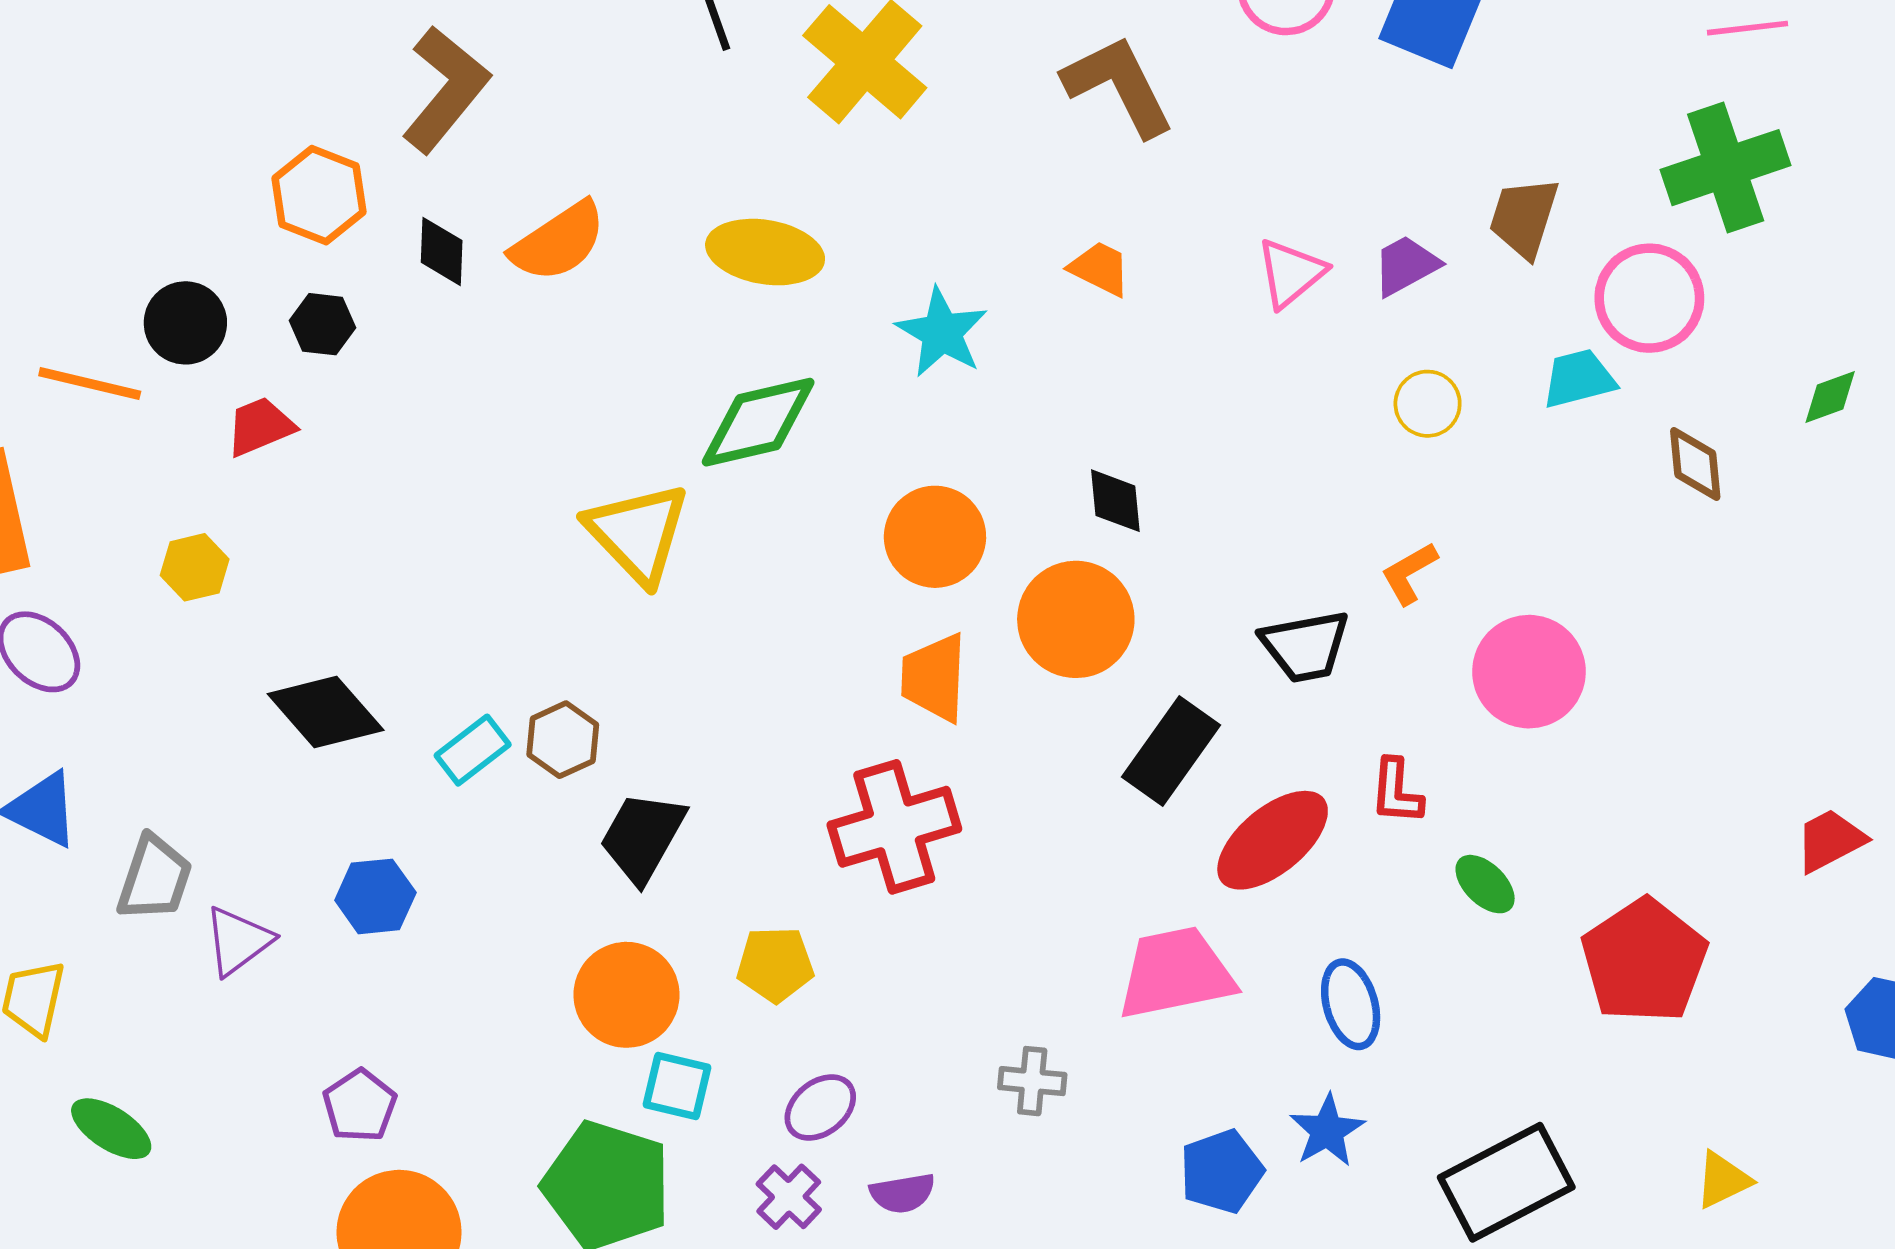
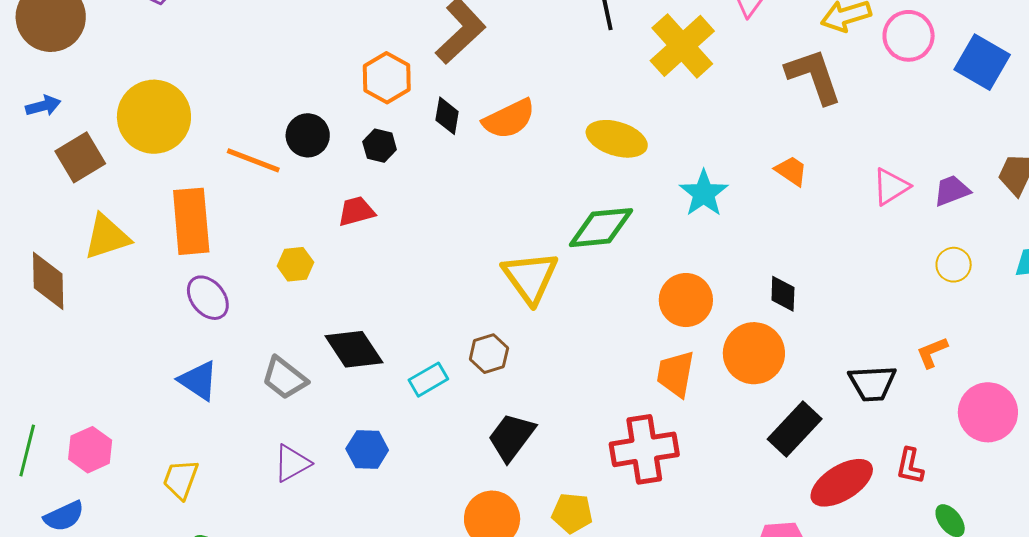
red trapezoid: (260, 427) -> (356, 211), moved
brown hexagon: (563, 740) -> (489, 354), moved
gray trapezoid: (155, 878) -> (284, 378), moved, turned 102

